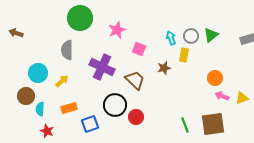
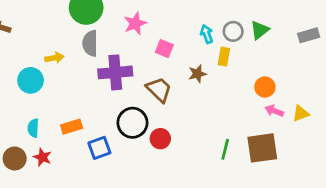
gray semicircle: (67, 50) -> (90, 43), moved
purple cross: (102, 67) -> (115, 72), turned -30
yellow arrow: (62, 81) -> (54, 58), moved, turned 32
brown circle: (26, 96) -> (15, 159), moved
green line: (185, 125) -> (225, 149), turned 35

